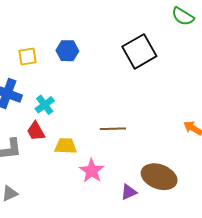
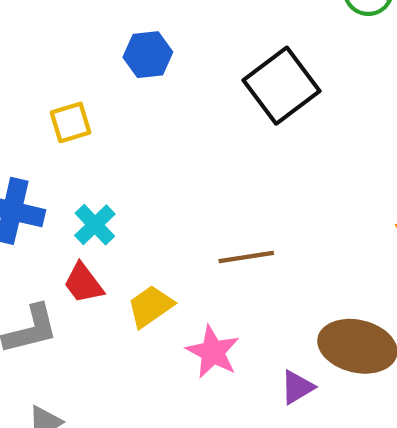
blue hexagon: (67, 51) -> (148, 55), moved
yellow square: (27, 57) -> (71, 122), moved
yellow trapezoid: (66, 146) -> (150, 306), turned -30

